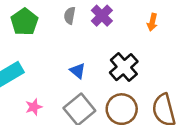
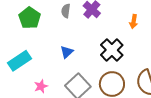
orange arrow: (152, 22) -> (134, 22), moved
blue triangle: (78, 71) -> (67, 52), moved, turned 40

